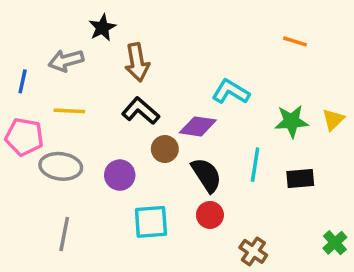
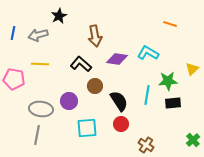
brown arrow: (137, 62) -> (95, 36), moved
blue line: (23, 81) -> (13, 33), moved
cyan L-shape: (231, 92) -> (148, 53), moved
green star: (292, 121) -> (168, 81), moved
purple diamond: (198, 126) -> (117, 59), moved
gray ellipse: (61, 166) -> (41, 109), moved

